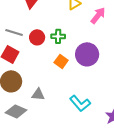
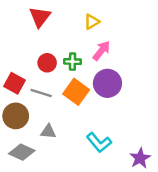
pink arrow: (98, 15) -> (101, 51), moved
gray line: (14, 32) -> (41, 93), moved
orange square: (61, 61) -> (76, 92), size x1.5

